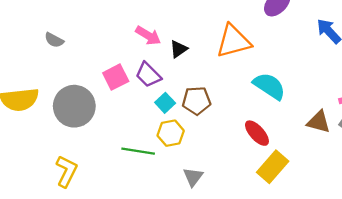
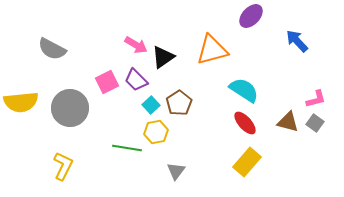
gray semicircle: (54, 40) -> (52, 49), size x1.6
black triangle: (179, 49) -> (163, 57), size x1.4
brown pentagon: (196, 101) -> (179, 103), turned -30
red ellipse: (257, 133) -> (245, 123), moved

